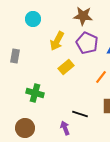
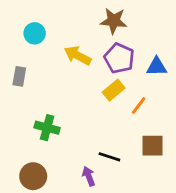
cyan circle: (33, 19) -> (35, 33), moved
yellow arrow: (57, 41) -> (78, 56), turned 90
yellow rectangle: (66, 67) -> (114, 90), moved

